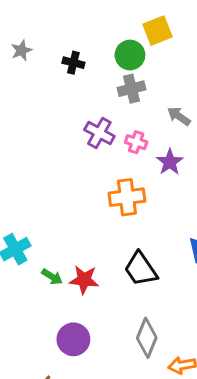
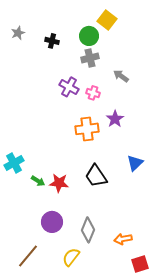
yellow square: (157, 31) -> (107, 20), turned -30
purple star: (170, 162) -> (115, 119), moved
gray diamond: (147, 338) -> (88, 230), moved

